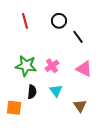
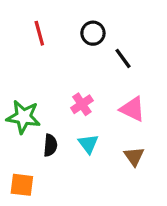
green star: (26, 66) -> (23, 117), moved
brown triangle: (80, 106) -> (134, 156), moved
orange square: (14, 108) -> (22, 185), moved

